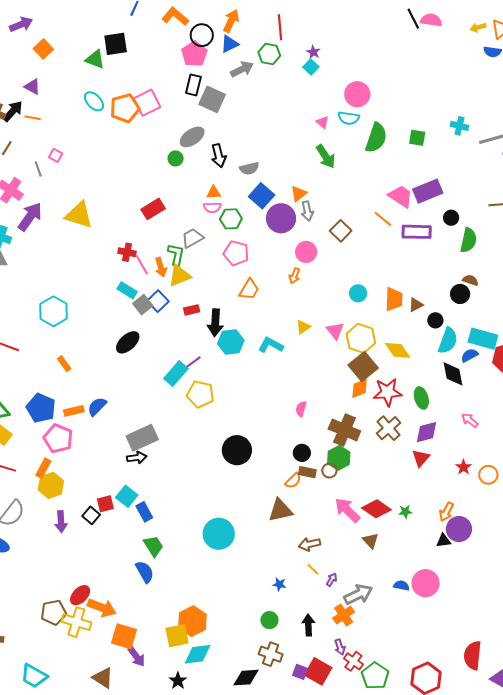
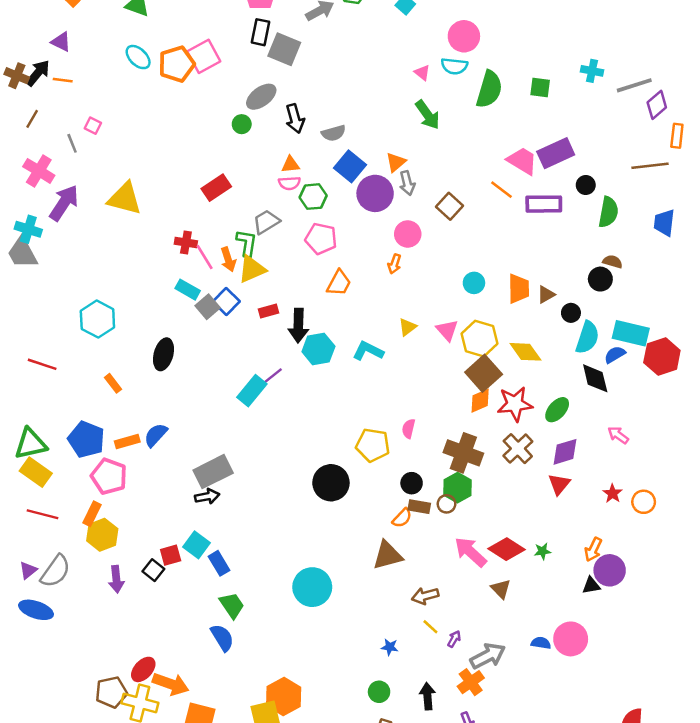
black ellipse: (128, 342) -> (164, 354), moved, turned -30
yellow pentagon: (200, 394) -> (373, 445), moved
green ellipse: (421, 398) -> (557, 410), turned 60

